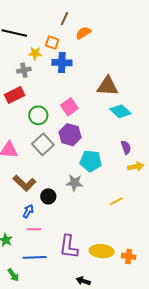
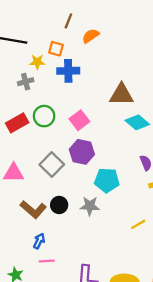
red rectangle: (15, 95) -> (17, 123), moved
green circle: (38, 115) -> (44, 116), moved
black circle: (48, 196) -> (59, 205), moved

